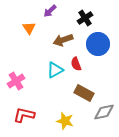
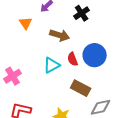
brown arrow: (63, 40) -> (60, 35), turned -144
blue circle: (98, 44) -> (95, 55), moved

